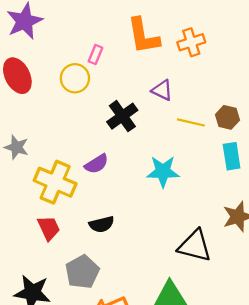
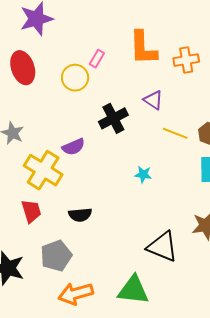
purple semicircle: (96, 164) -> (74, 147), moved
cyan star: (163, 171) -> (143, 174), size x0.6

